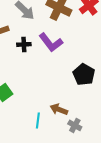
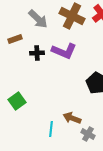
purple L-shape: (51, 42) -> (64, 51), turned -30

